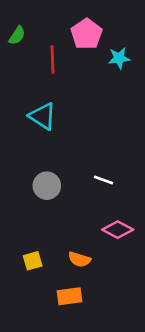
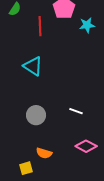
orange semicircle: (79, 259) -> (44, 153), moved

